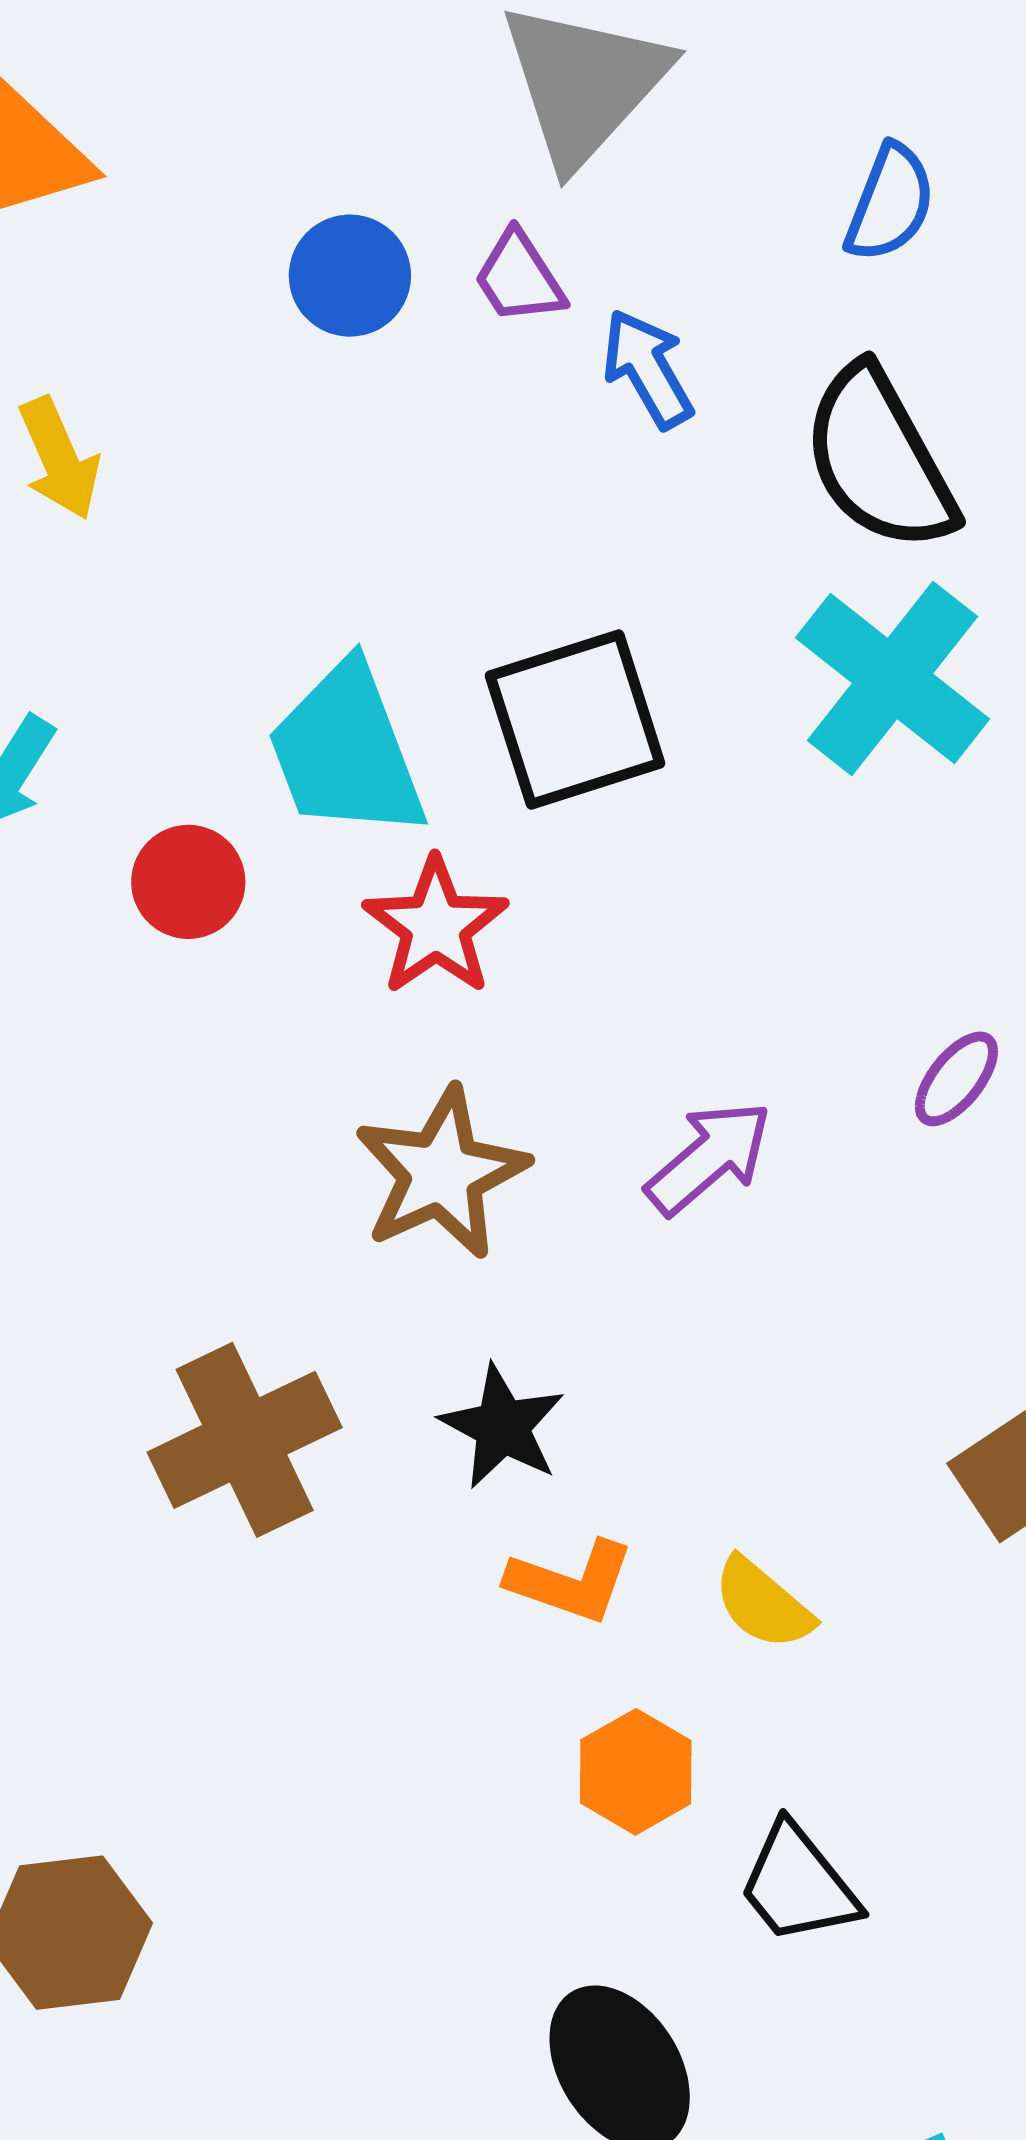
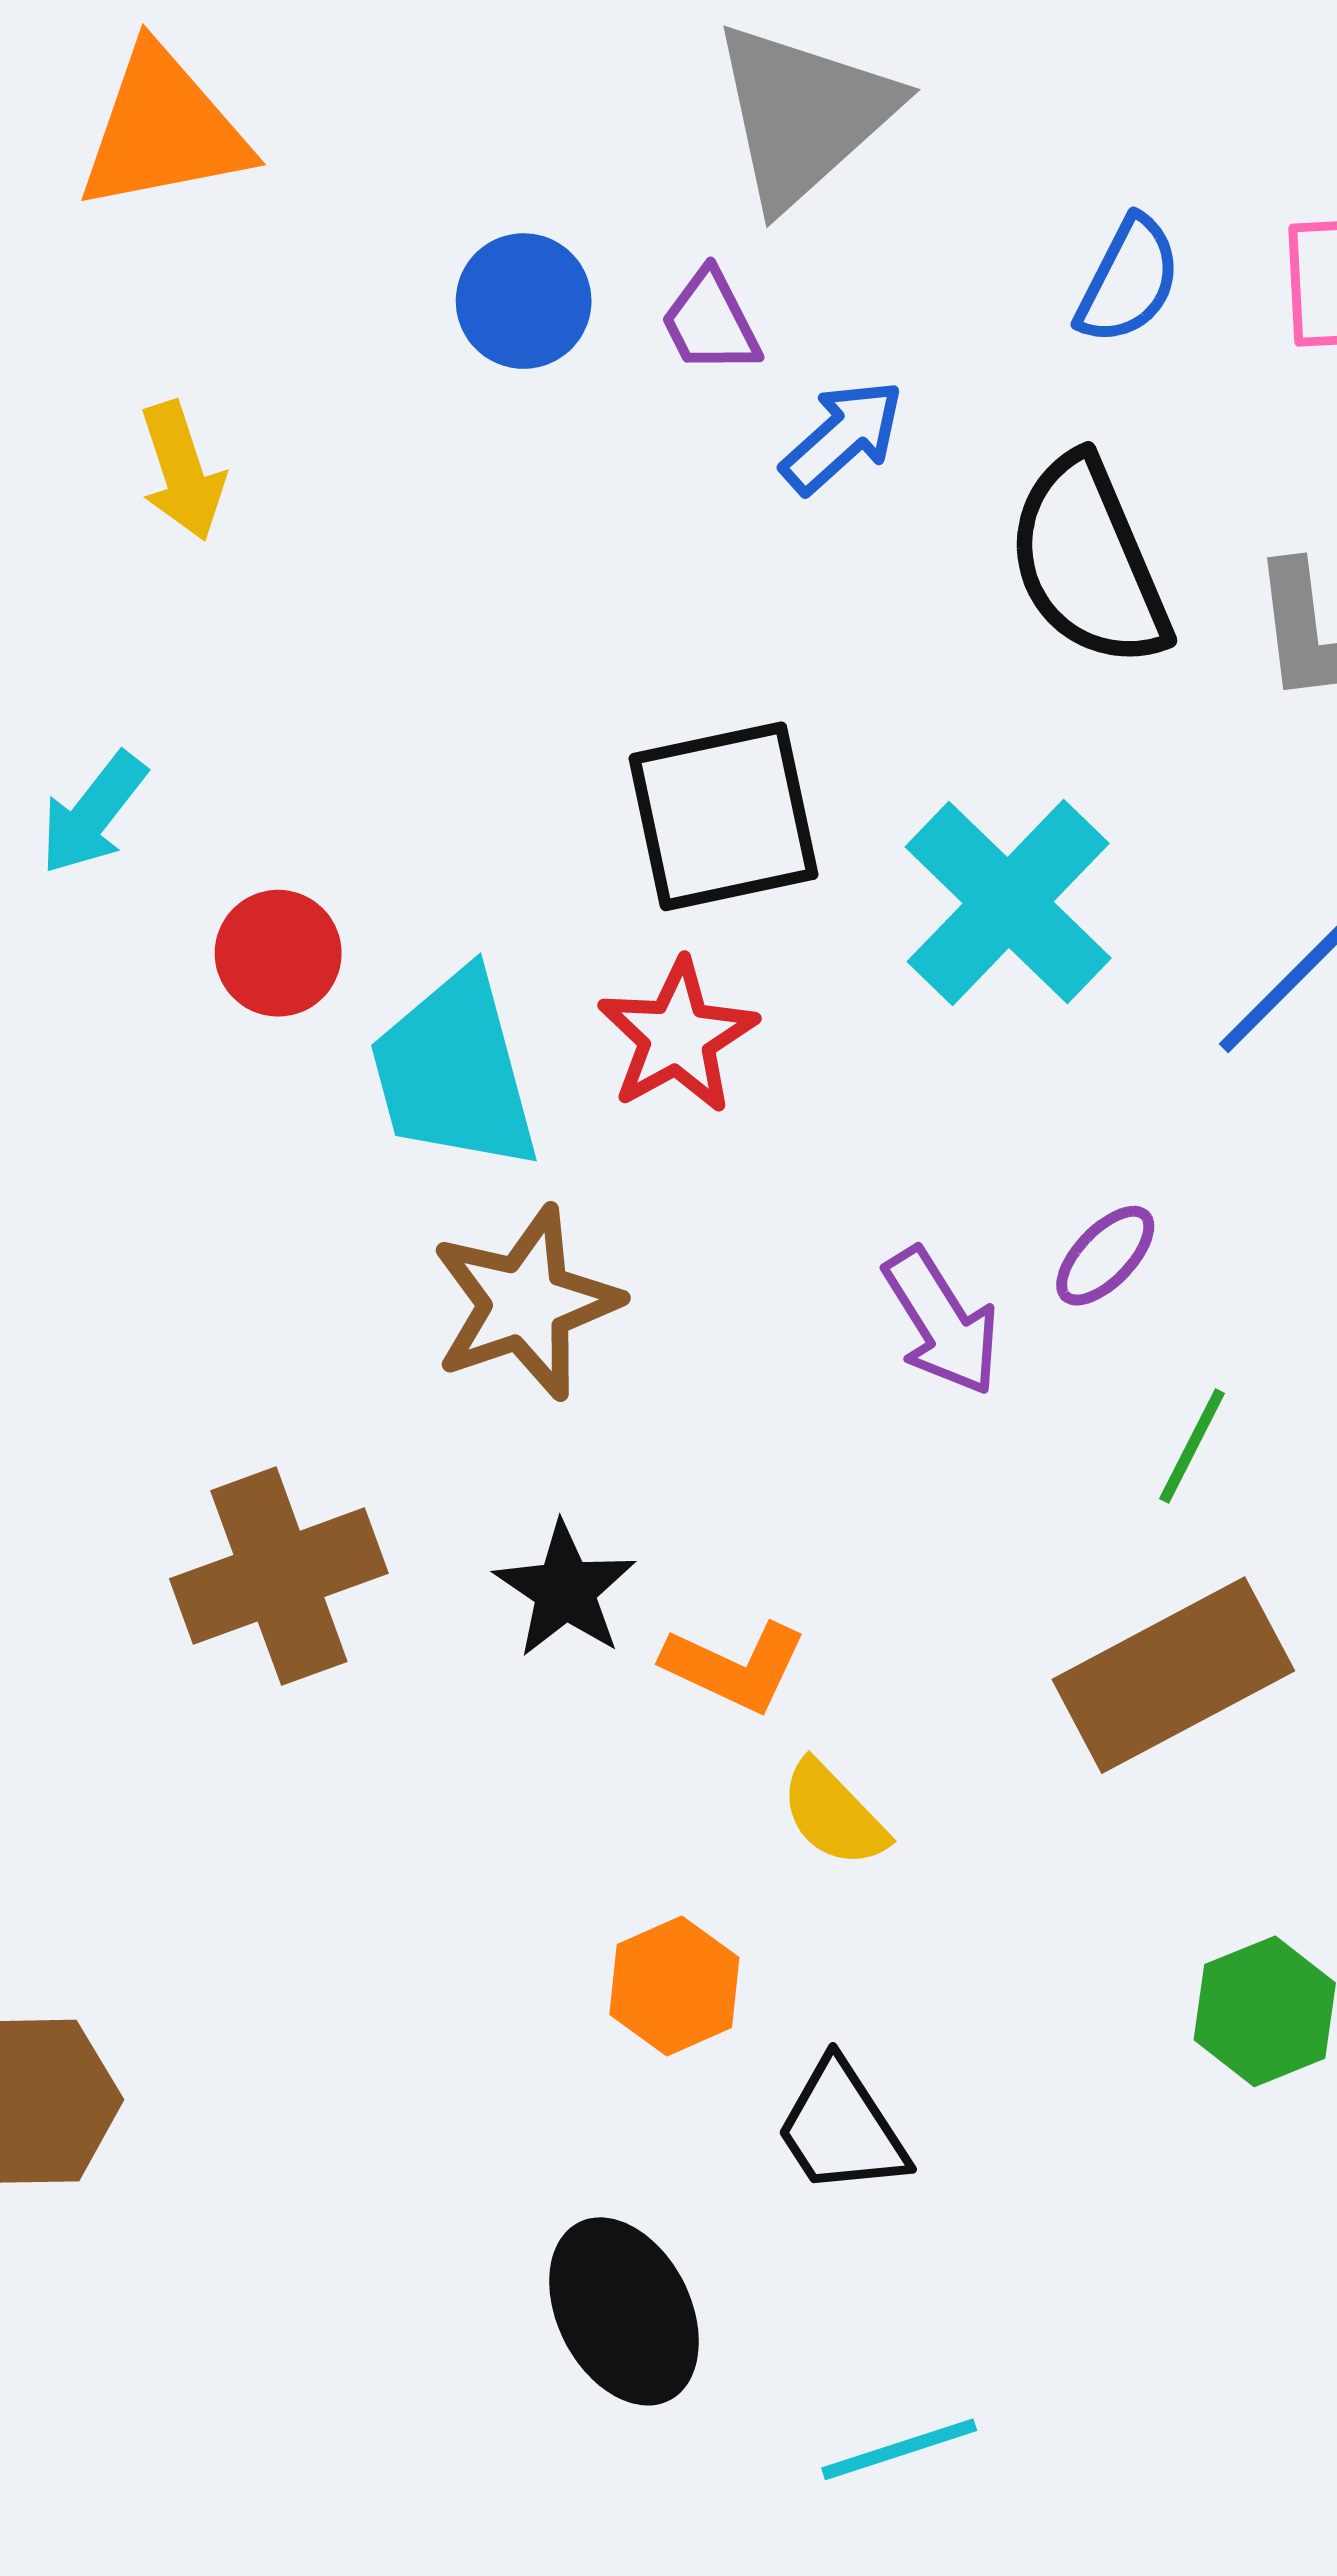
blue arrow: (648, 369) -> (842, 437), turned 72
cyan cross: (892, 678) -> (1008, 902), moved
cyan trapezoid: (346, 751) -> (454, 1071), moved
red star: (436, 926) -> (677, 1036), moved
purple arrow: (709, 1158) -> (942, 1322), moved, turned 93
orange L-shape: (571, 1582) -> (735, 1667), moved

